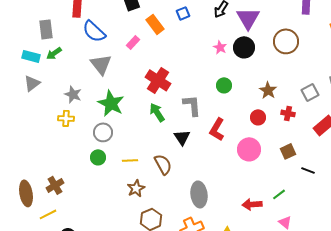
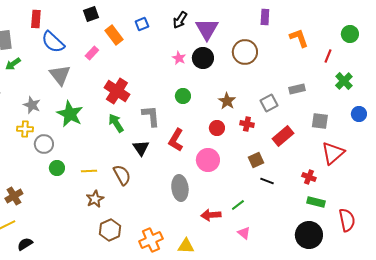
gray circle: (103, 132) -> (44, 144), moved
brown square: (288, 151) -> (256, 160), moved
gray ellipse: (199, 194) -> (180, 188), moved

